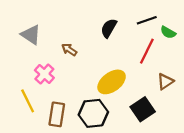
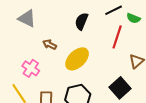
gray triangle: (31, 35) -> (27, 19), moved
yellow ellipse: (112, 82) -> (77, 59), moved

